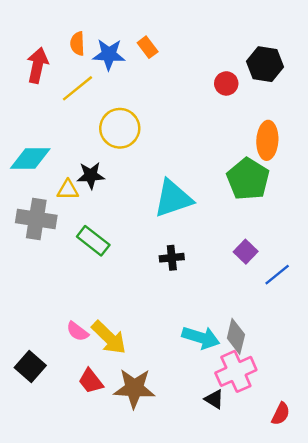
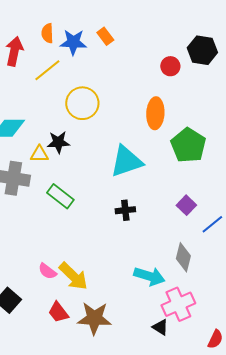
orange ellipse: (267, 140) -> (155, 113), moved
gray diamond: (236, 336) -> (183, 257), moved

